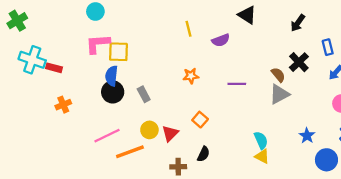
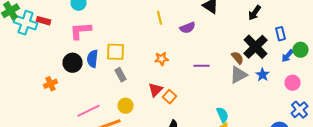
yellow square: (118, 52) -> (116, 52), moved
cyan cross: (32, 60) -> (26, 23), moved
black cross: (299, 62) -> (256, 47), size x1.4
red rectangle: (54, 68) -> (44, 21), moved
black circle: (113, 92) -> (72, 63), moved
red triangle: (170, 133) -> (156, 90), moved
blue star: (307, 136) -> (262, 75), moved

